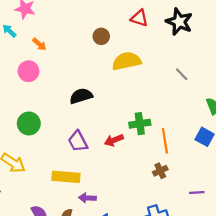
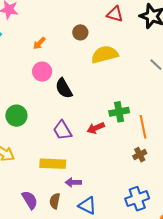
orange arrow: (39, 44) -> (39, 43), moved, turned 96
pink circle: (29, 71) -> (42, 72), moved
black semicircle: (81, 96) -> (64, 88), turned -100

